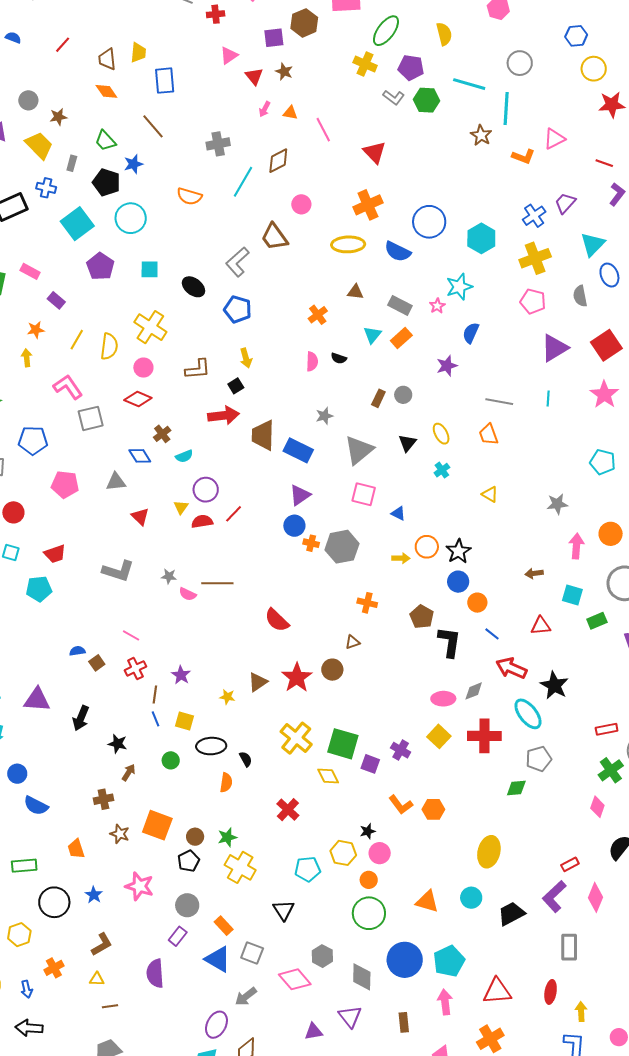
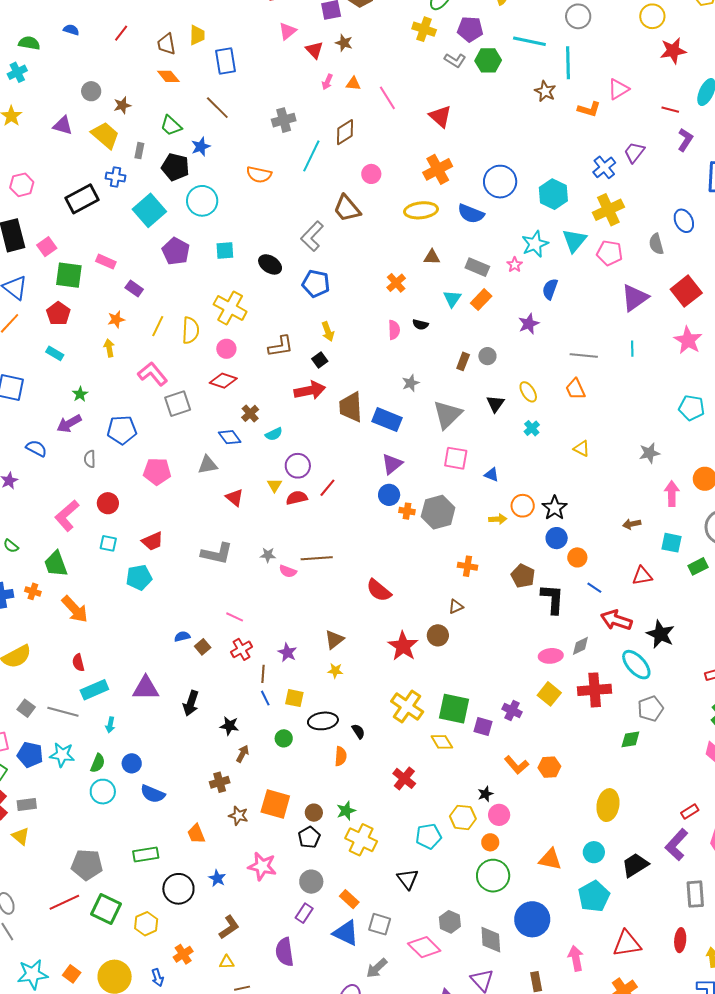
cyan triangle: (593, 244) -> (574, 241), moved
brown triangle: (258, 682) -> (334, 640), moved
cyan pentagon: (449, 961) -> (594, 896), moved

